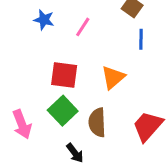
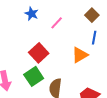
red square: (64, 75) -> (39, 53), turned 30
orange triangle: (113, 77) -> (80, 55), moved

